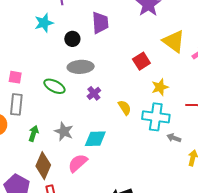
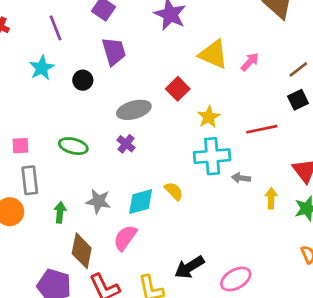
gray ellipse: (81, 67) -> (134, 110), moved
yellow semicircle: (125, 108) -> (174, 191), moved

